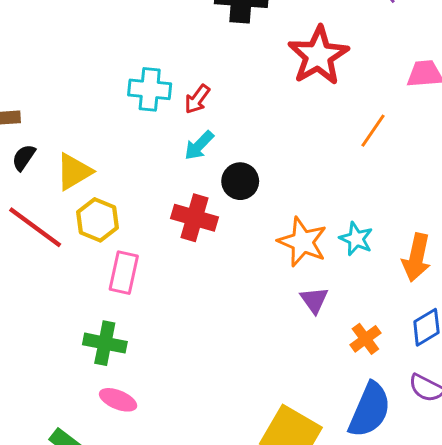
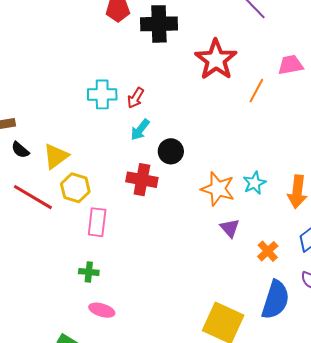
orange line: (373, 131) -> (256, 91), moved
black semicircle: (24, 157) -> (20, 150), turned -78
cyan star: (356, 239) -> (254, 183), turned 30
green cross: (105, 343) -> (89, 272), size x0.7

